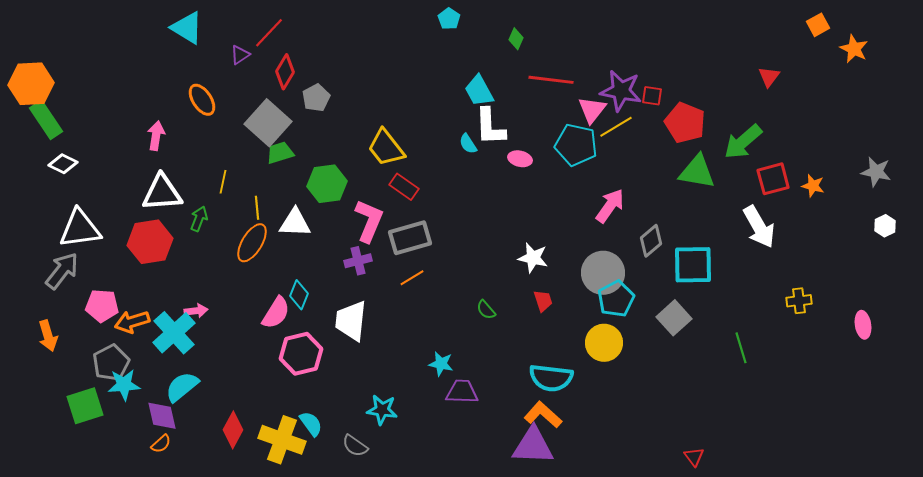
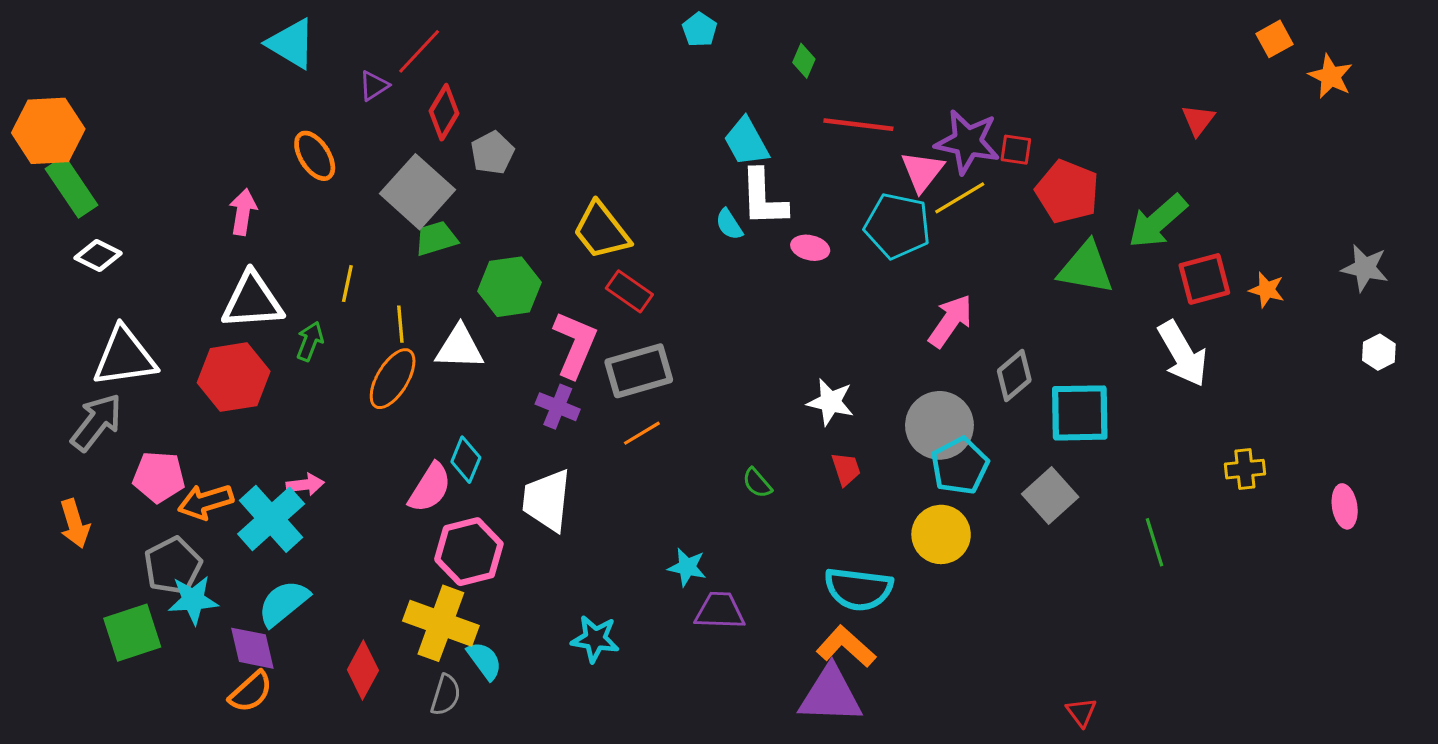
purple cross: (358, 261) -> (558, 407), turned 36
yellow cross: (282, 440) -> (441, 623), moved
orange semicircle: (161, 444) -> (251, 692), size x1.4
gray semicircle: (355, 446) -> (446, 695), moved, turned -108

